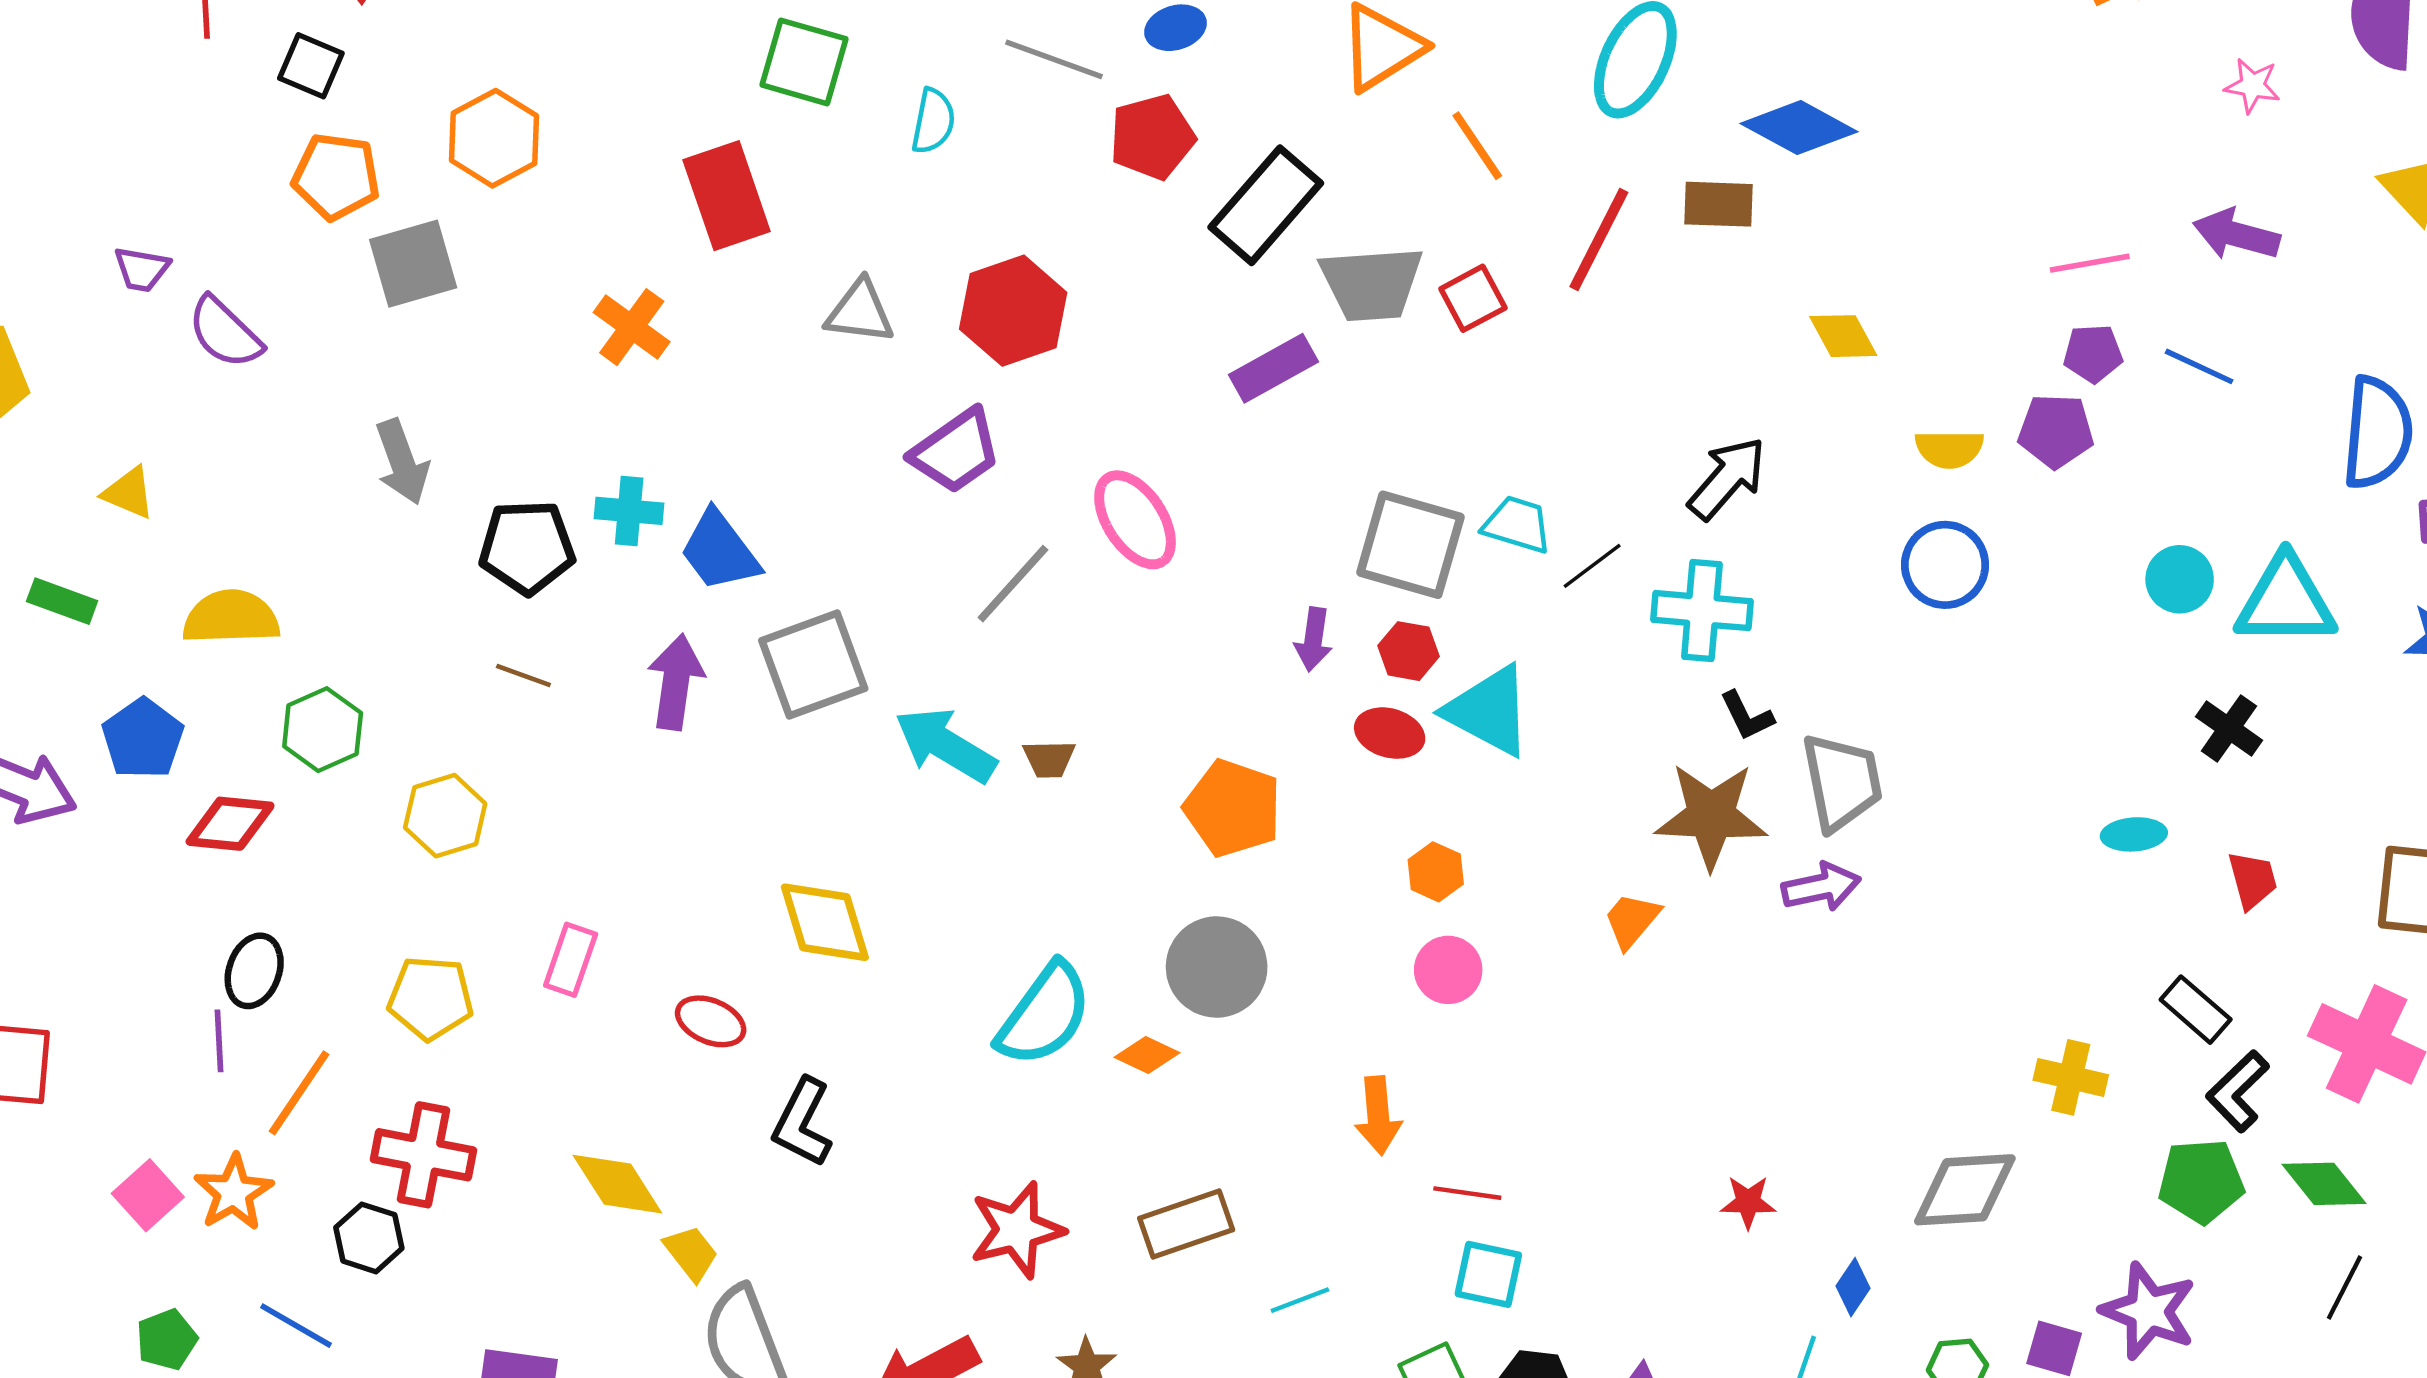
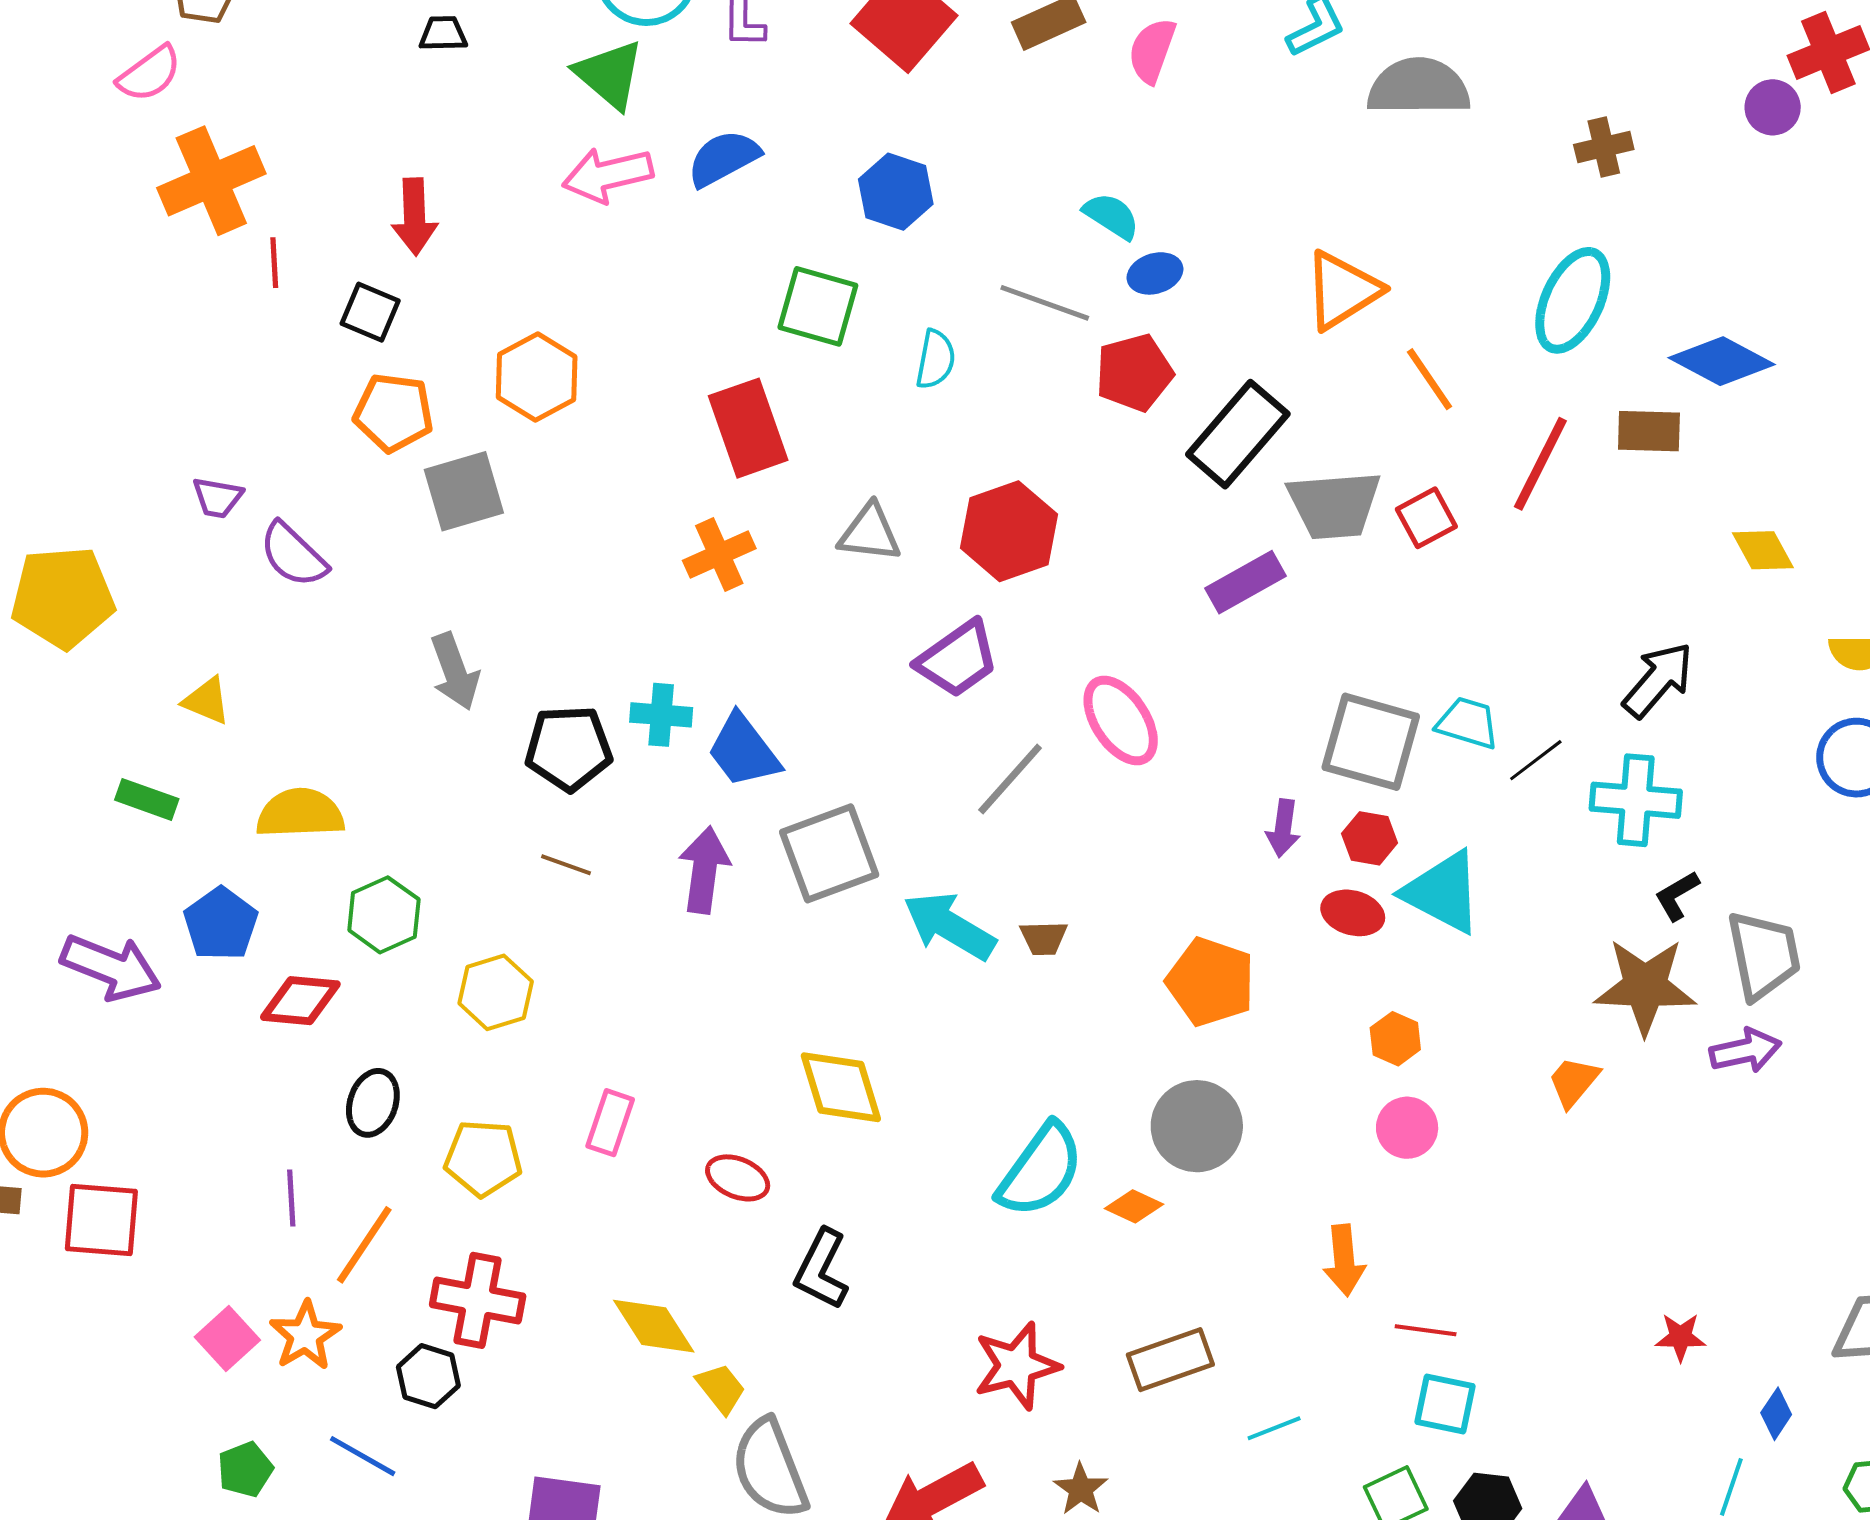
orange cross: (632, 327) -> (719, 555), moved, turned 30
black L-shape: (1747, 716) -> (1677, 896), turned 86
black ellipse: (254, 971) -> (373, 1103), moved

